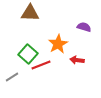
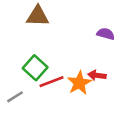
orange star: (58, 44) -> (79, 83), moved

